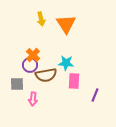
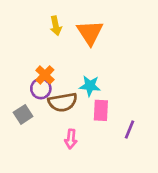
gray square: (17, 84) -> (23, 114), turned -32
pink arrow: (33, 99) -> (71, 139), moved

